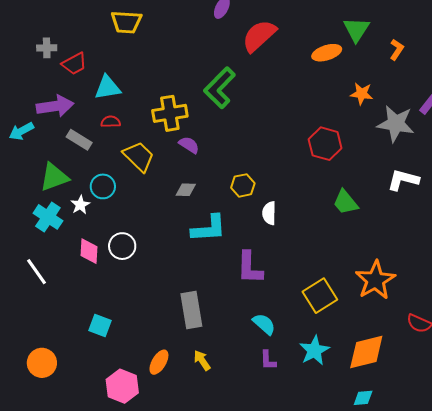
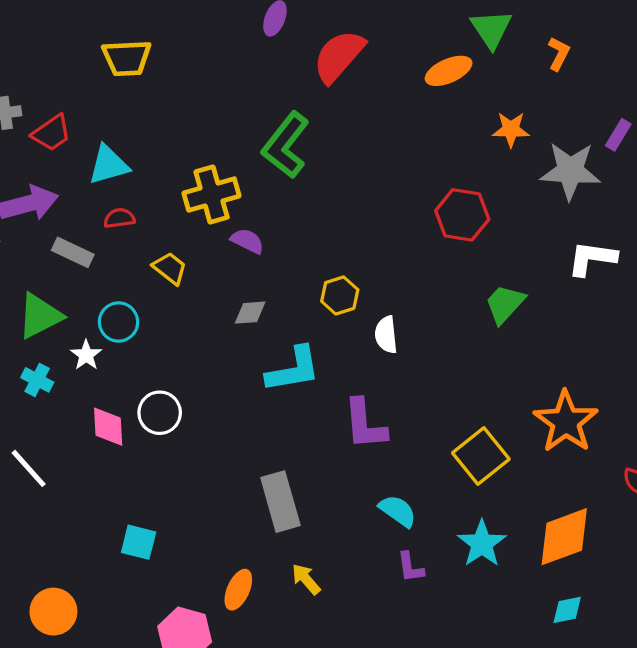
yellow trapezoid: (139, 156) -> (170, 268), size x0.7
green trapezoid: (345, 202) -> (505, 304), turned 88
cyan cross: (48, 217) -> (37, 380), size x0.7

